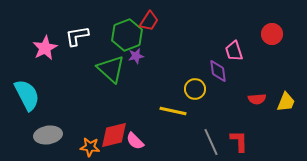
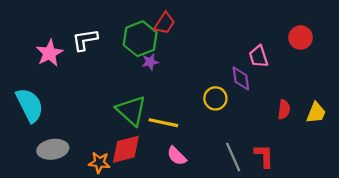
green triangle: (111, 69) -> (131, 111), moved
red semicircle: (257, 99) -> (284, 109), turned -78
yellow line: (173, 111) -> (163, 123), moved
pink semicircle: (135, 141) -> (177, 156), moved

